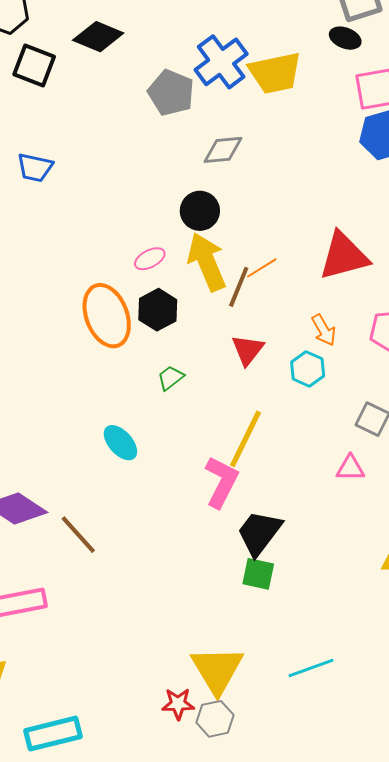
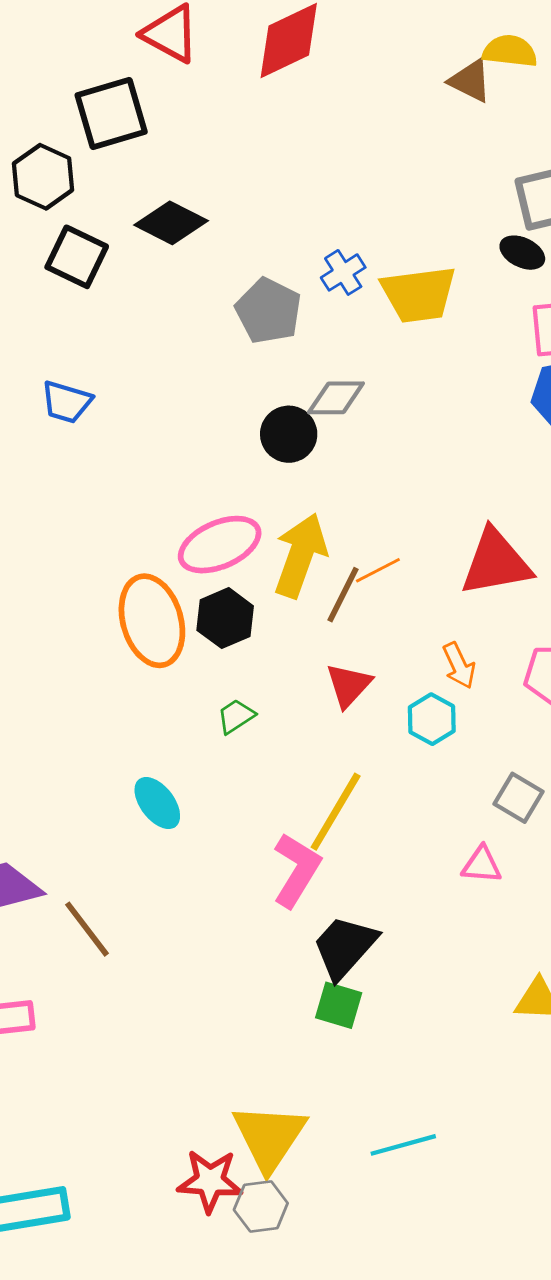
blue cross: (221, 62) -> (343, 272), size x0.6
black circle: (200, 211) -> (289, 434), moved
pink ellipse: (150, 259) -> (220, 545), size x1.8
yellow arrow: (207, 262) -> (300, 555), turned 38
red star: (178, 704) -> (210, 1181), size x1.4

